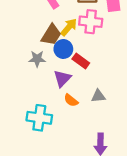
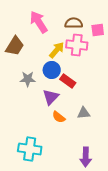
brown trapezoid: (51, 35) -> (15, 46), moved
cyan cross: (39, 118) -> (30, 149), moved

